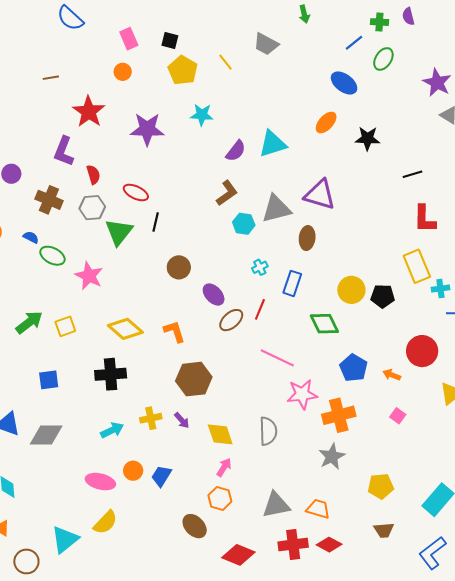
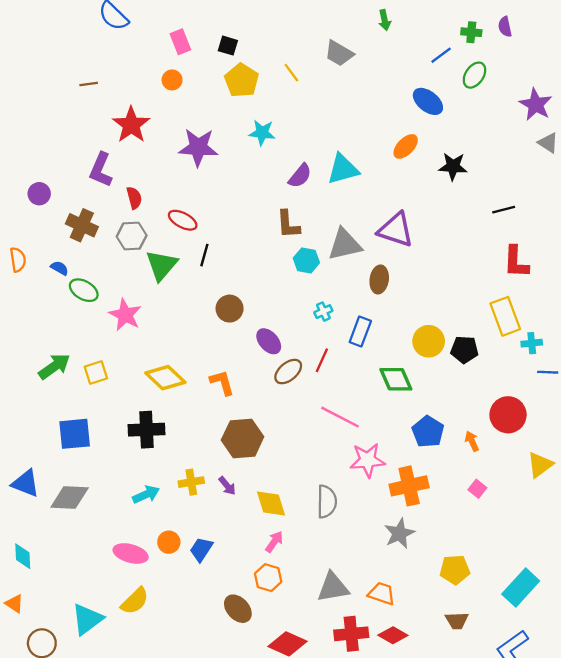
brown L-shape: (227, 193) -> (288, 224), turned 120
orange arrow: (392, 375) -> (472, 441), turned 42
blue square: (49, 380) -> (75, 434), size x1.4

